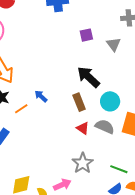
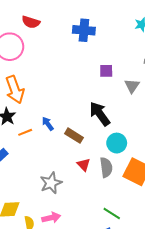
brown rectangle: (79, 102) -> (74, 136), moved, turned -48
gray semicircle: (105, 127) -> (106, 167), turned 48
gray star: (83, 163) -> (51, 183), moved

